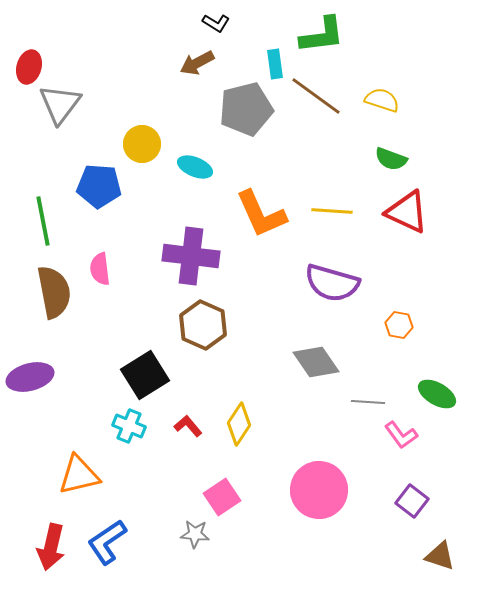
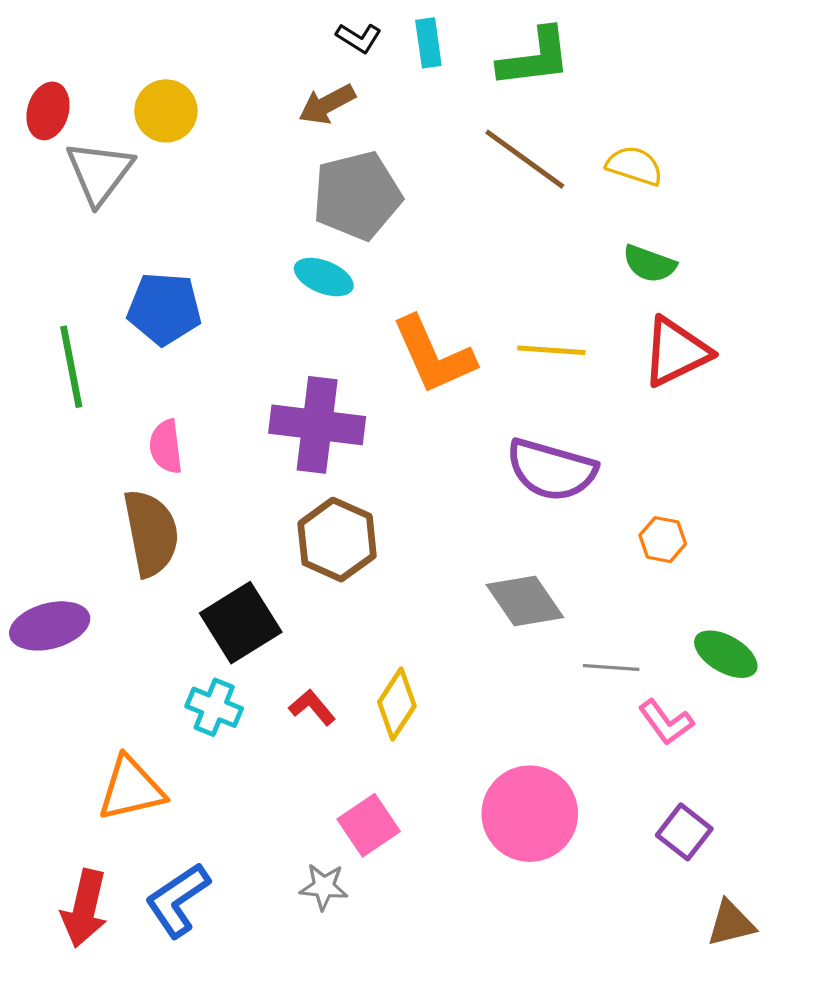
cyan rectangle: (275, 64) -> (428, 43), moved
gray pentagon: (246, 109) -> (357, 196), moved
yellow circle: (142, 144) -> (166, 111), moved
red triangle: (407, 212) -> (676, 352), turned -51
brown semicircle: (54, 292) -> (151, 533), moved
brown triangle: (440, 556) -> (731, 923), turned -32

